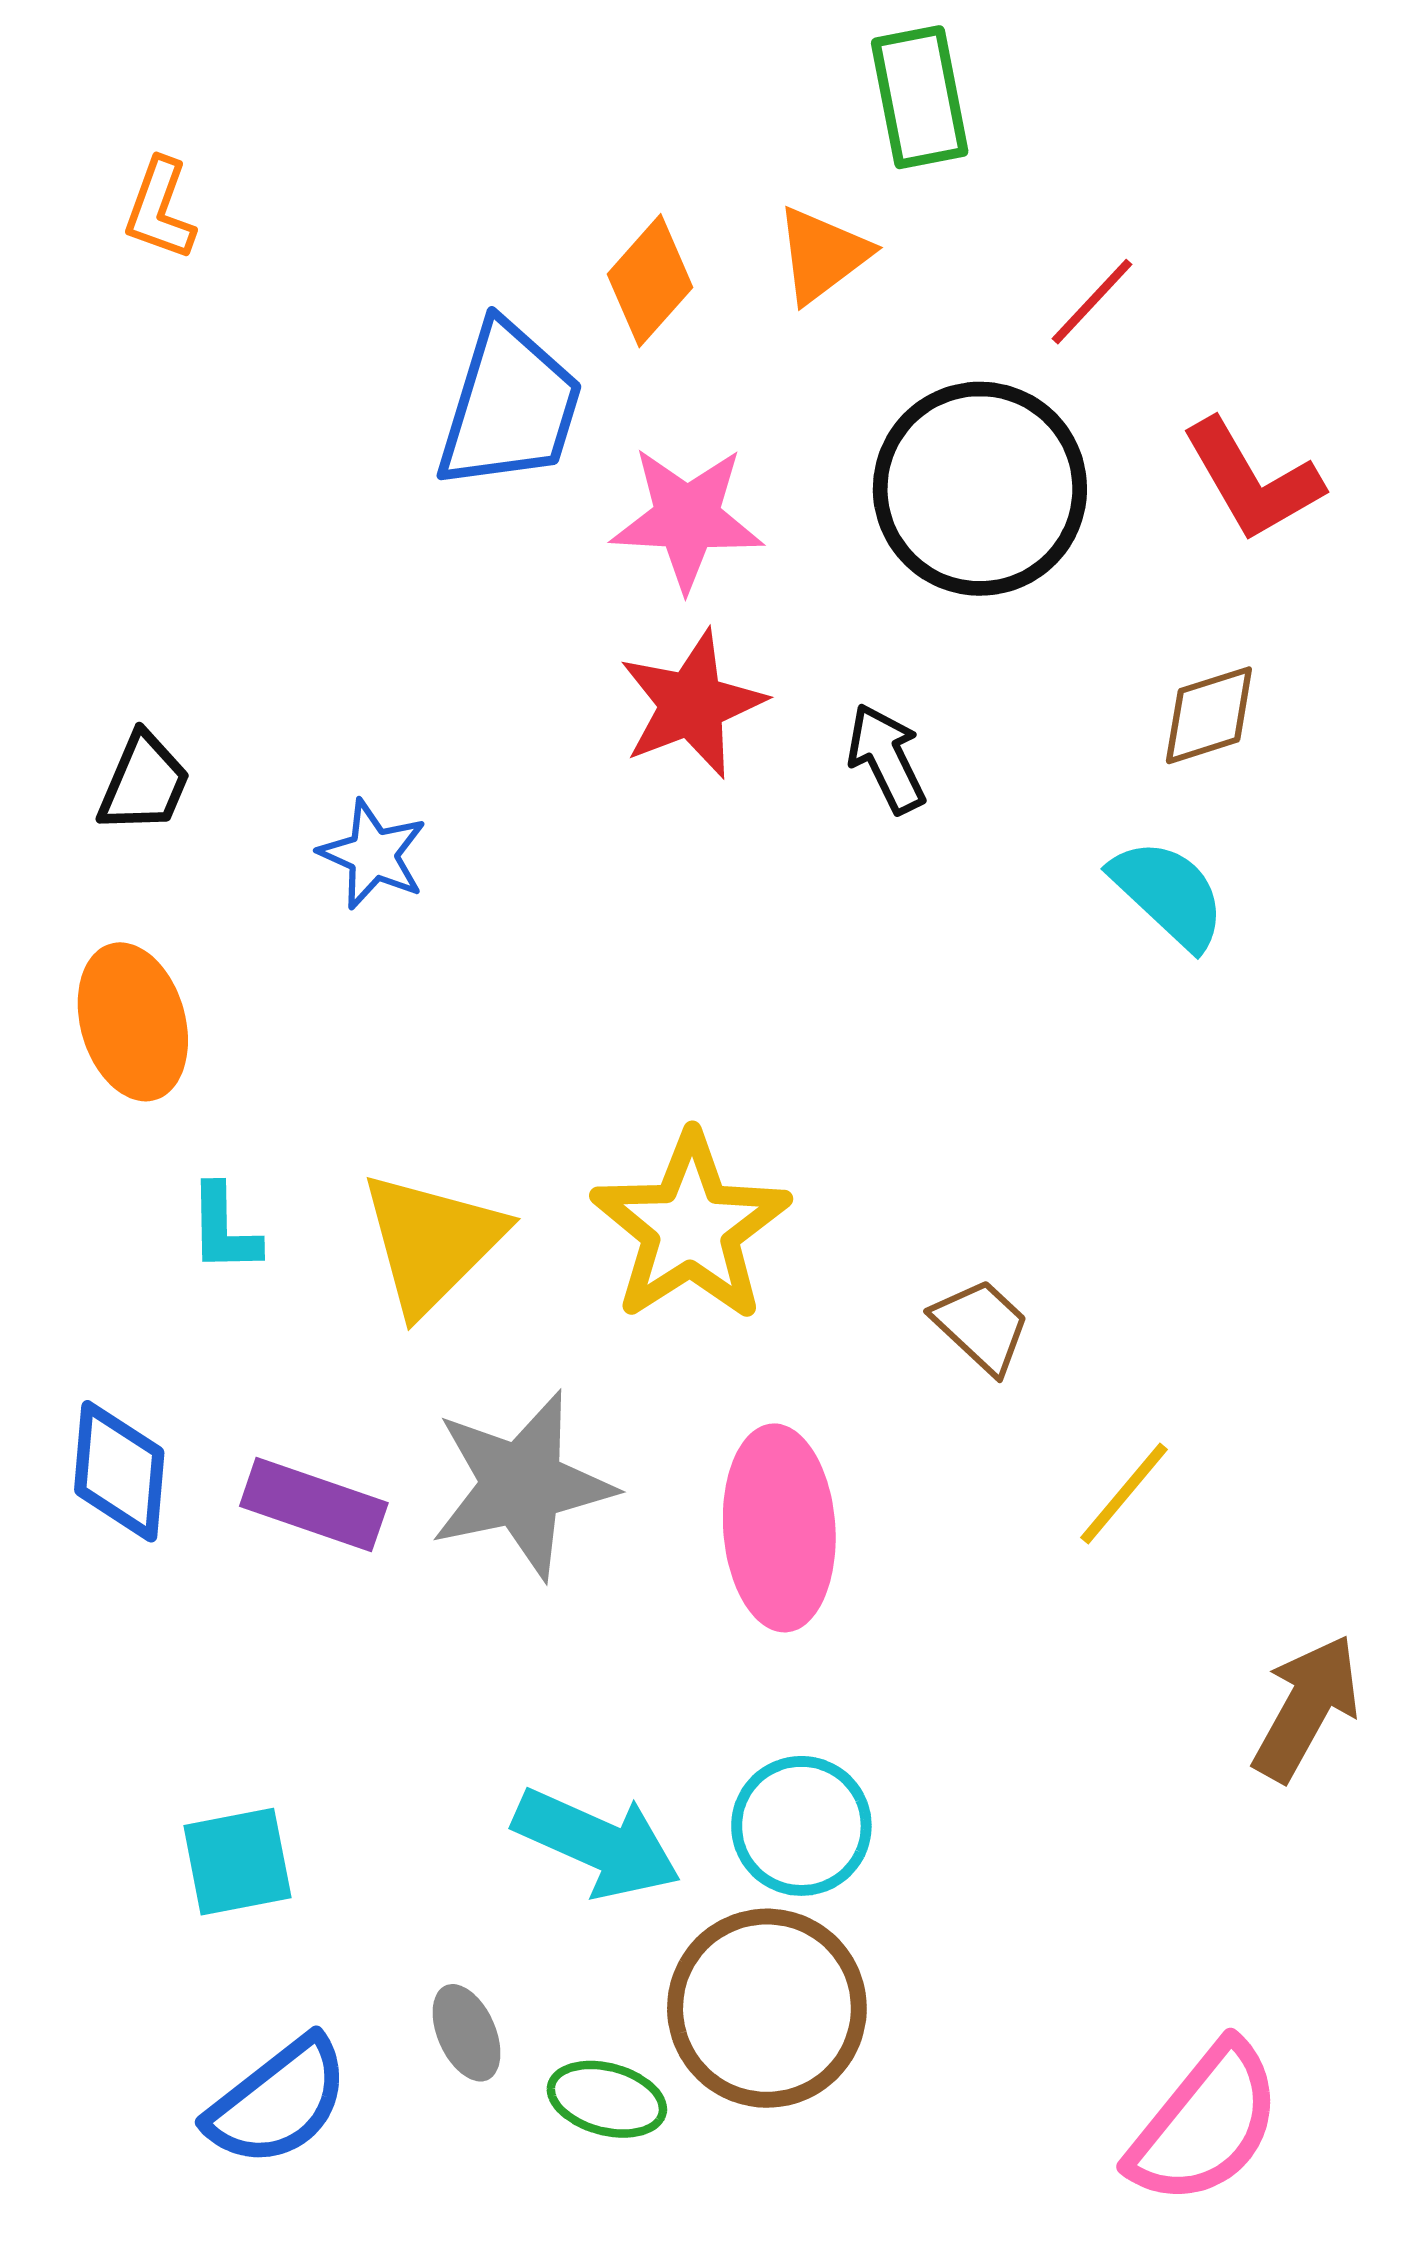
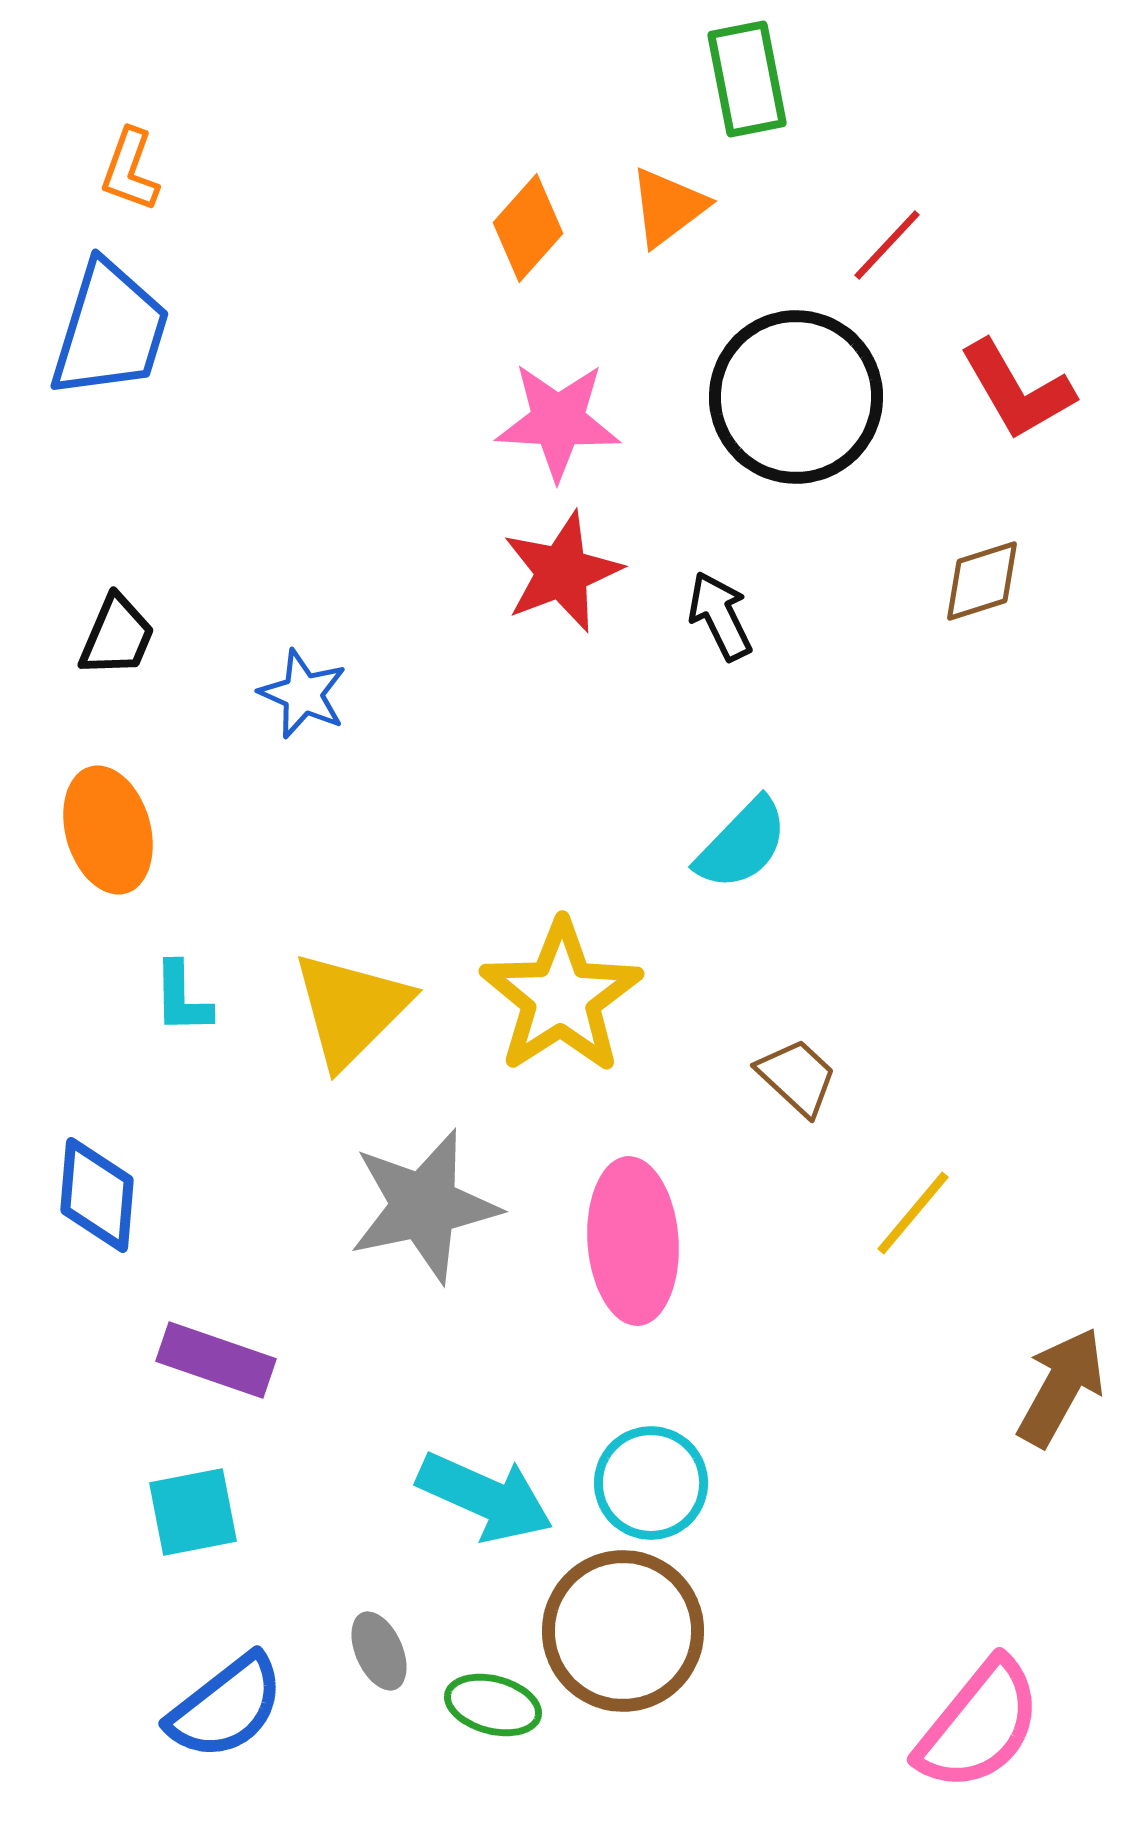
blue trapezoid: (510, 406) -> (110, 330), moved
cyan semicircle: (1168, 894) -> (742, 844), moved, turned 91
purple rectangle: (314, 1505) -> (216, 1360), moved

